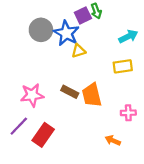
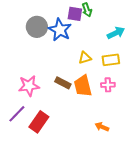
purple square: (83, 15) -> (75, 14), turned 35
yellow triangle: (79, 51) -> (85, 58), moved
pink cross: (128, 113) -> (108, 85), moved

